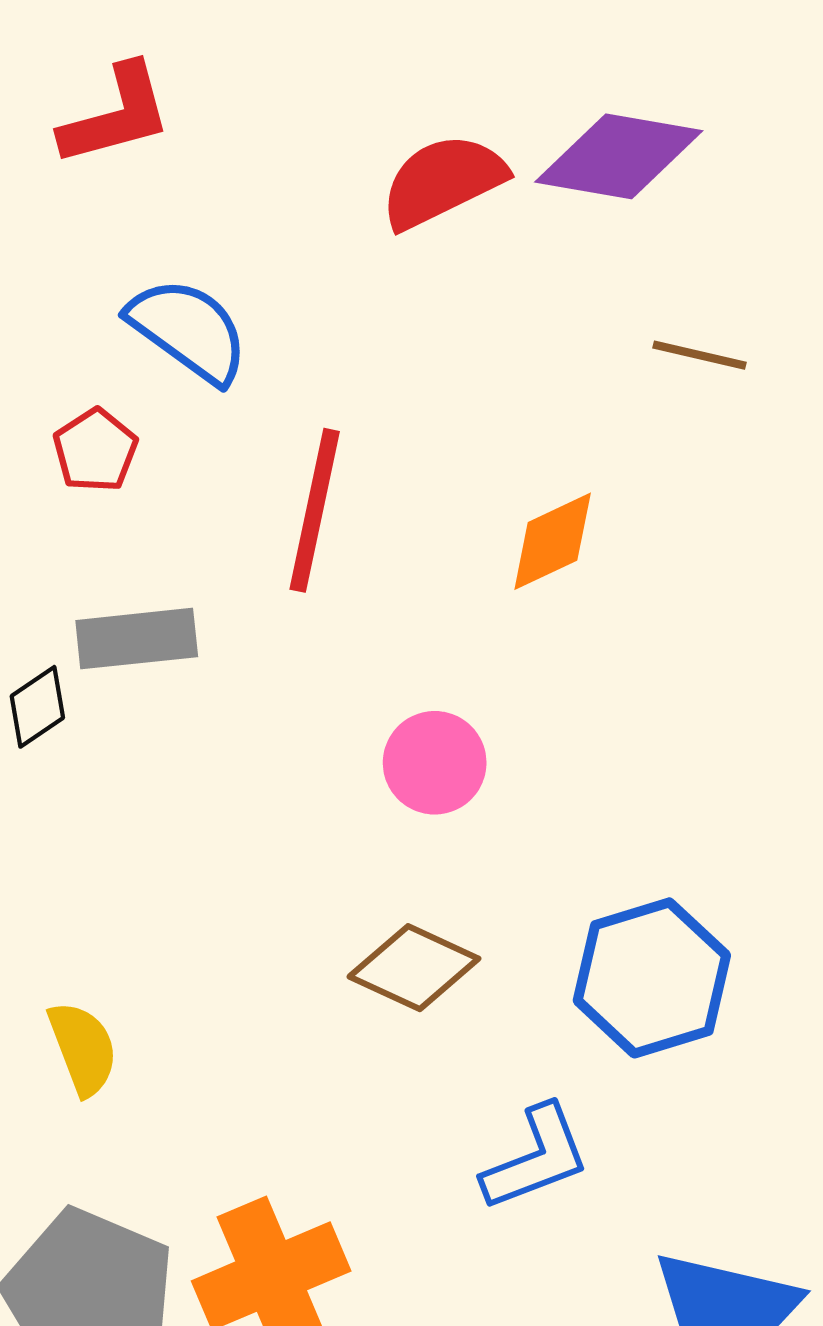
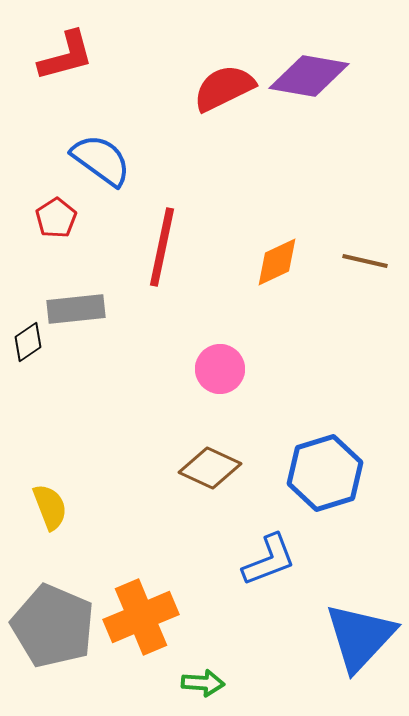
brown line: (699, 355) -> (365, 261), moved

